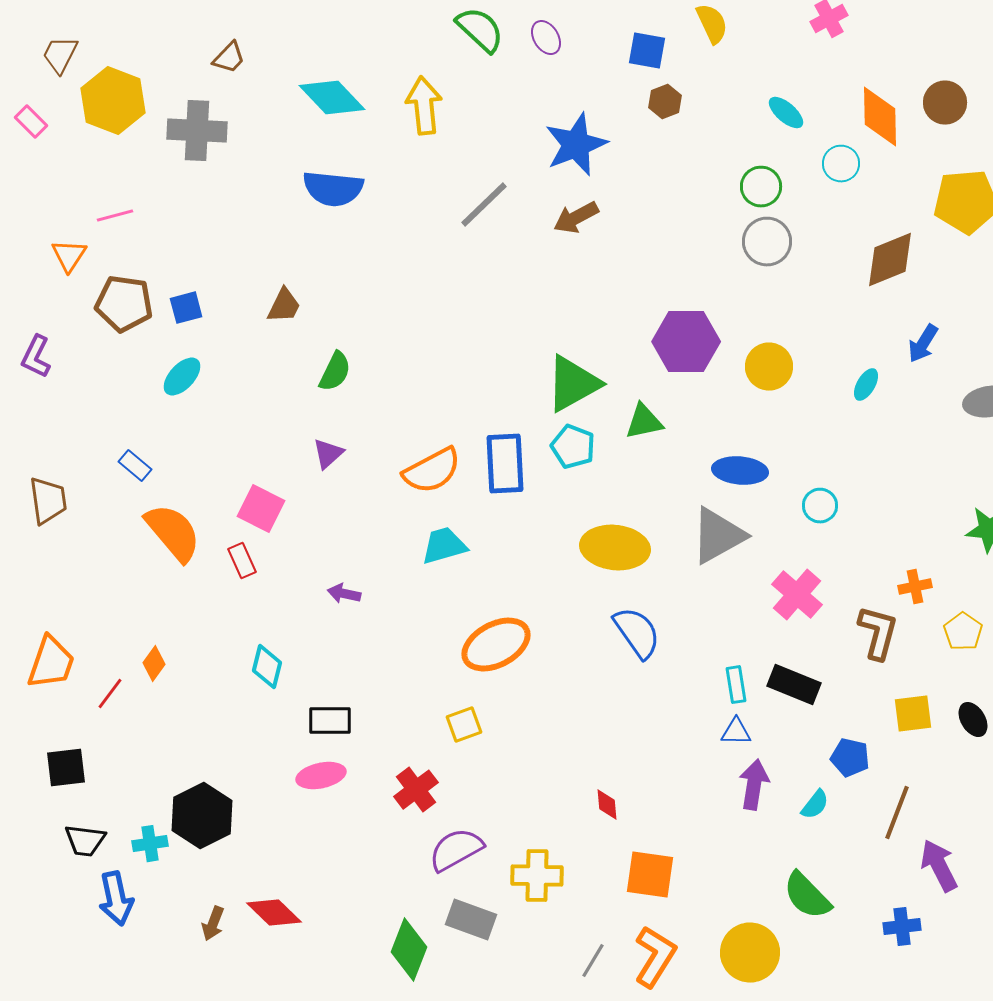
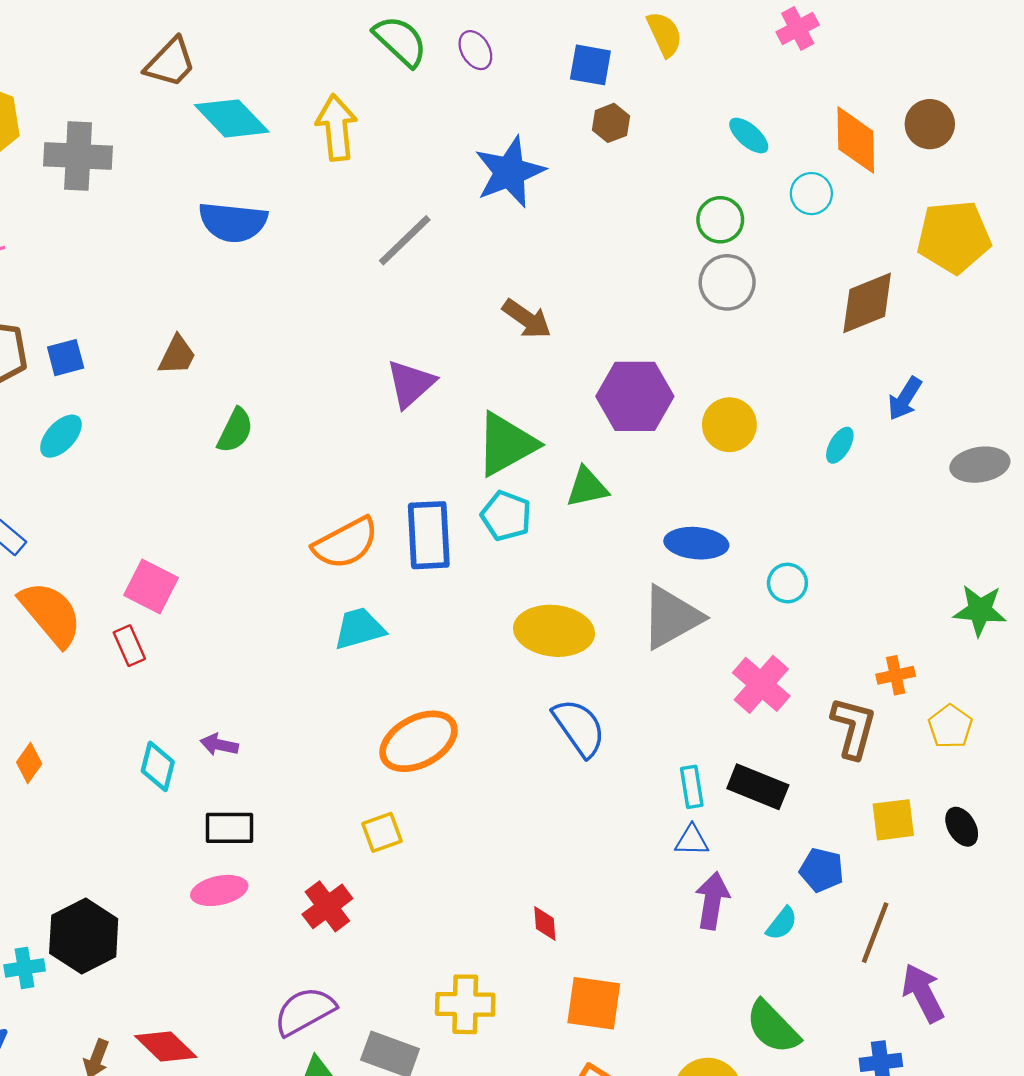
brown trapezoid: (229, 58) -> (170, 63), moved, size x1.4
brown arrow: (576, 218) -> (527, 319), moved, turned -117
purple triangle: (328, 454) -> (411, 384), moved, size x1.4
purple arrow: (344, 594) -> (219, 745), moved
purple semicircle: (456, 850) -> (305, 1011), moved

